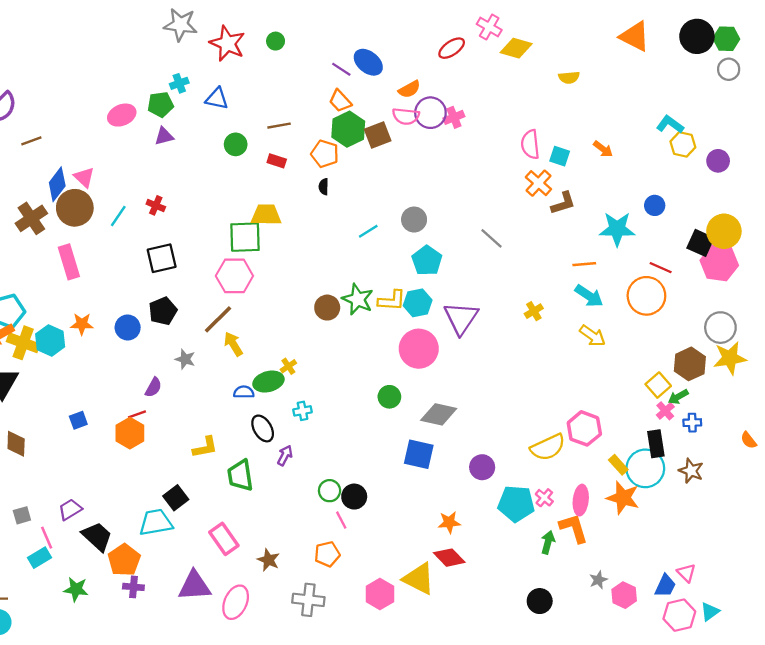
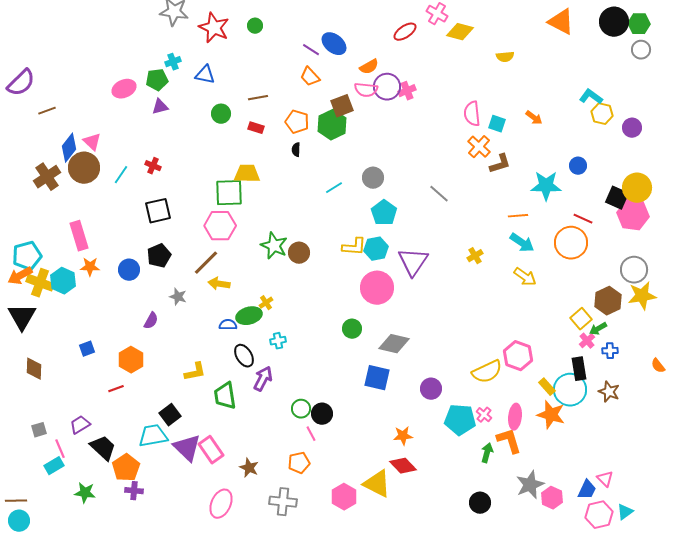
green hexagon: (348, 129) -> (332, 125), moved
pink rectangle: (69, 262) -> (79, 236), moved
green star: (358, 299) -> (274, 246), moved
yellow arrow: (233, 344) -> (219, 284), turned -50
red line: (137, 414) -> (116, 389), moved
purple arrow: (285, 455) -> (263, 379), size x1.4
gray star: (598, 580) -> (530, 485), size x1.8
purple triangle: (195, 586) -> (187, 448), moved, turned 48

